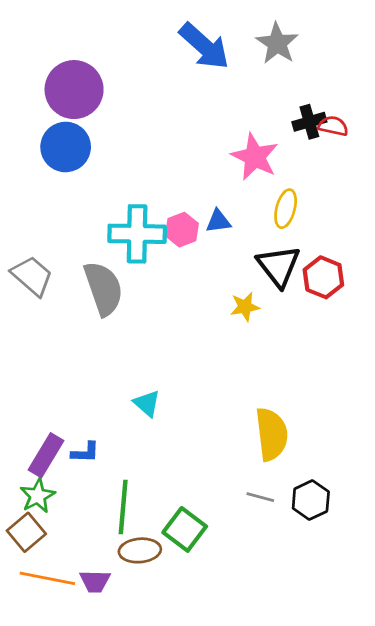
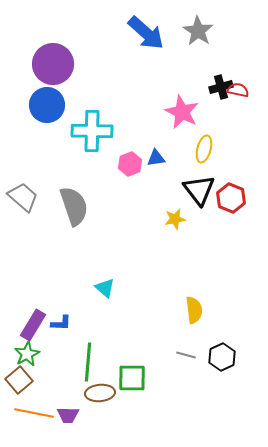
cyan cross: (137, 234) -> (92, 131), moved
yellow semicircle: (272, 434) -> (194, 310), size x0.7
green square: (185, 529) -> (132, 378), turned -36

